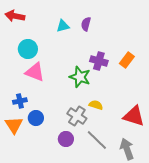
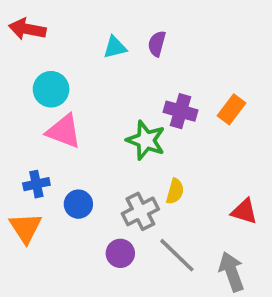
yellow semicircle: (96, 105) -> (175, 191), turned 88
gray cross: (77, 116) -> (140, 211), turned 30
red triangle: (134, 116) -> (244, 211), size x0.7
blue circle: (36, 118) -> (78, 204), moved

